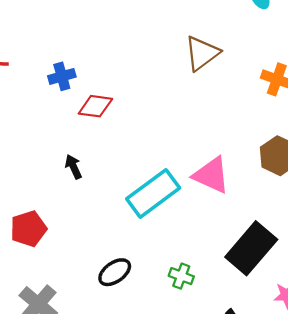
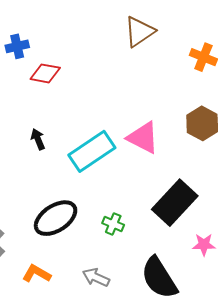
black arrow: (73, 167) -> (38, 139), moved
black ellipse: (115, 272) -> (56, 218), size x1.5

